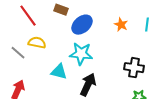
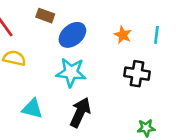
black cross: (134, 68) -> (137, 74), moved
cyan triangle: (59, 72) -> (32, 109), moved

